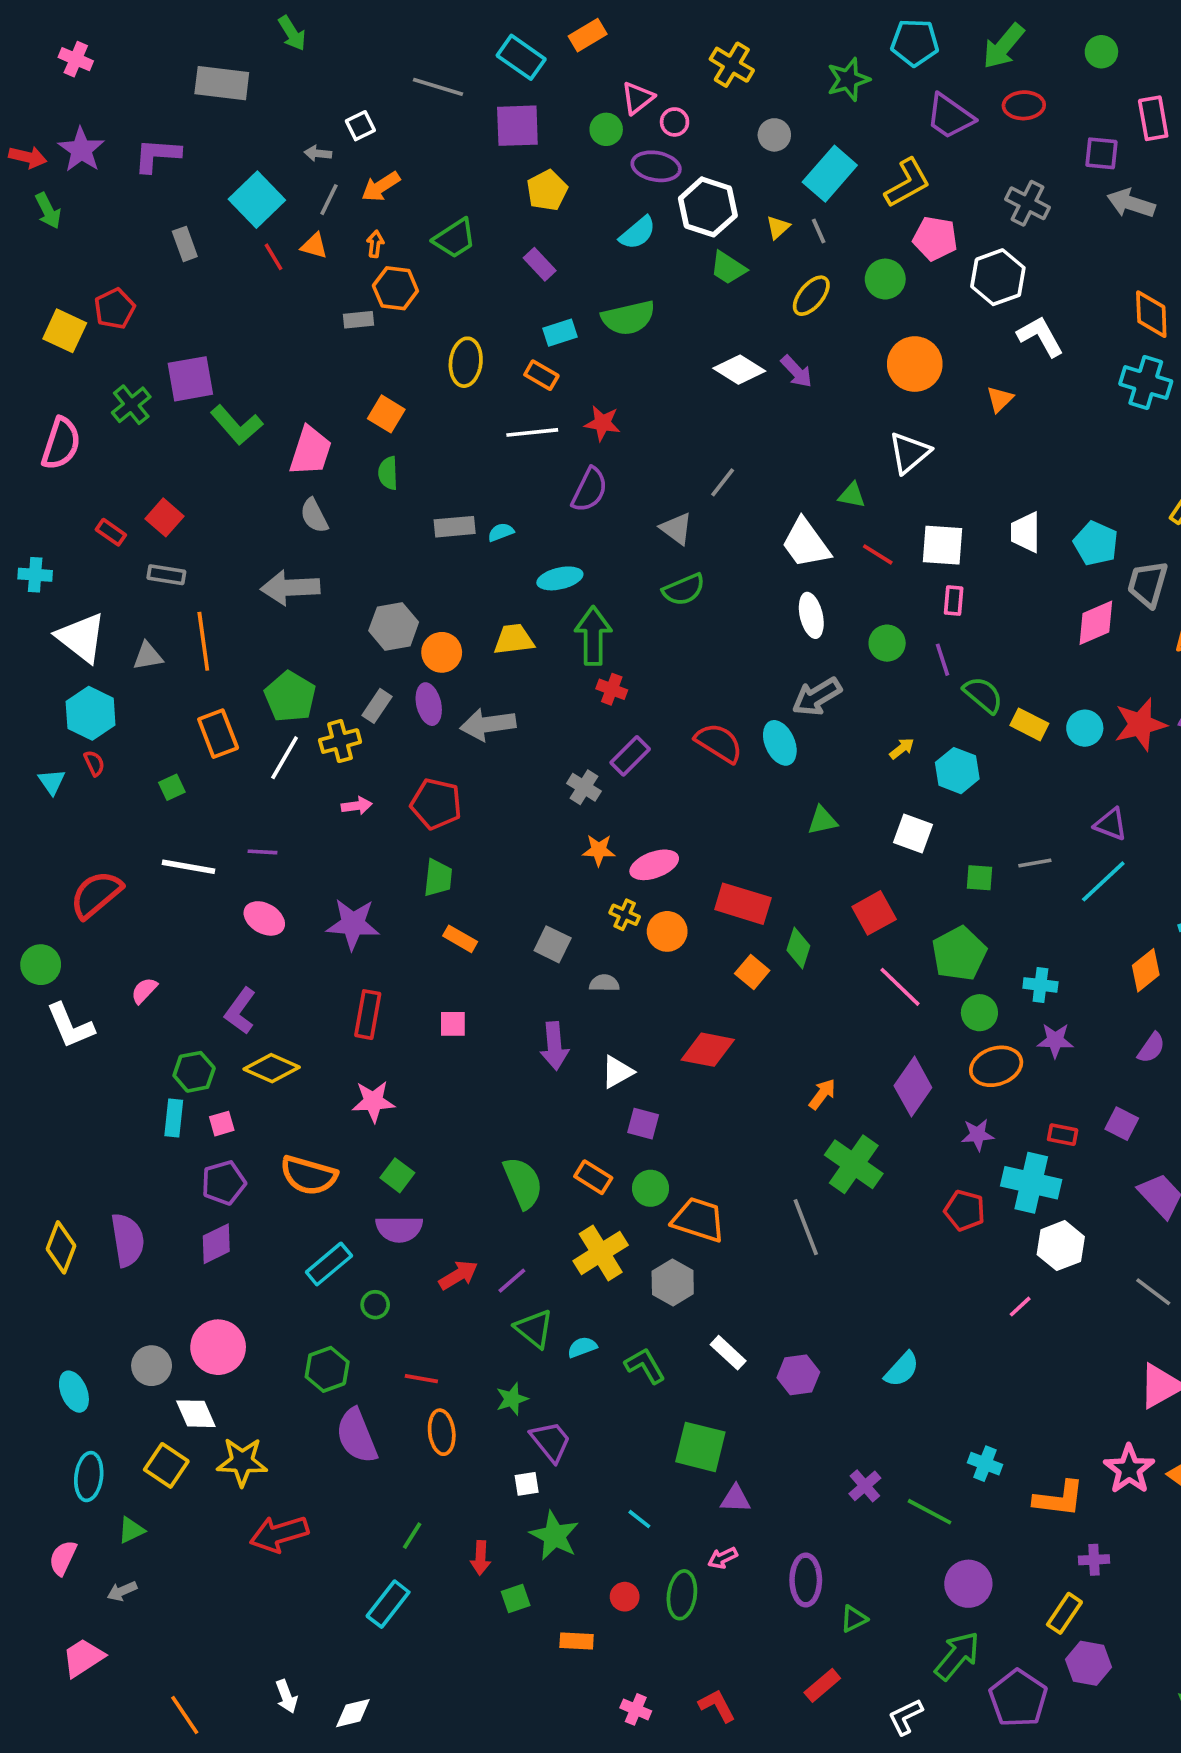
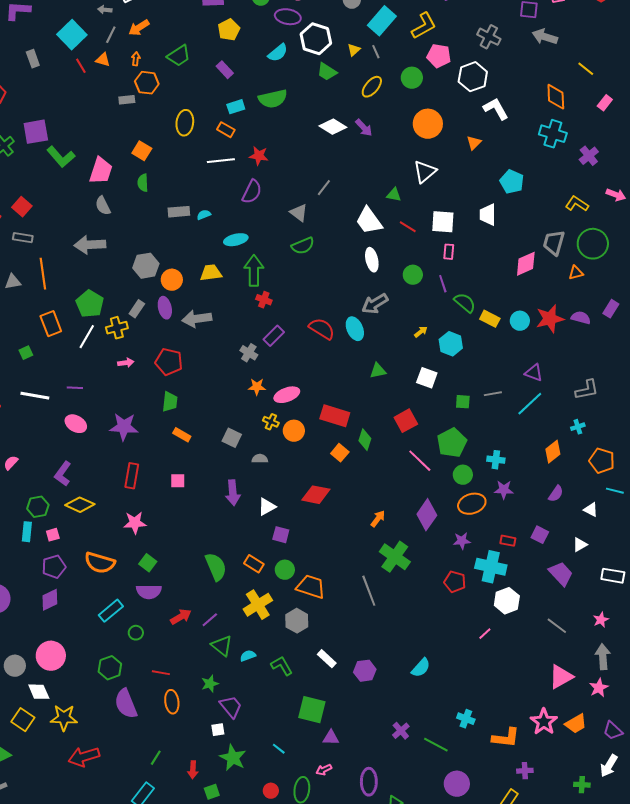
cyan pentagon: (1096, 543) -> (512, 182), moved

